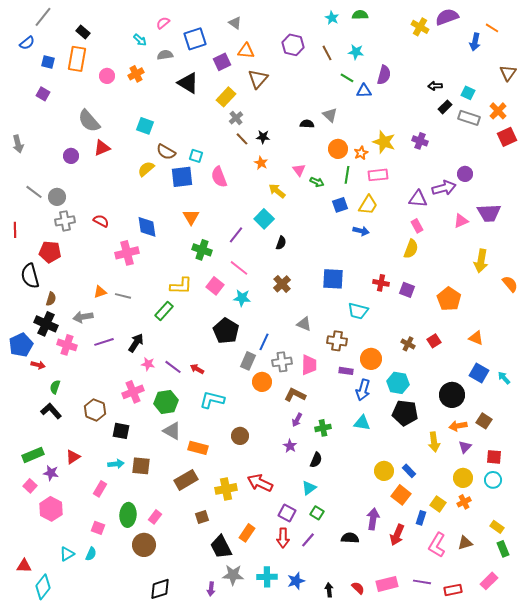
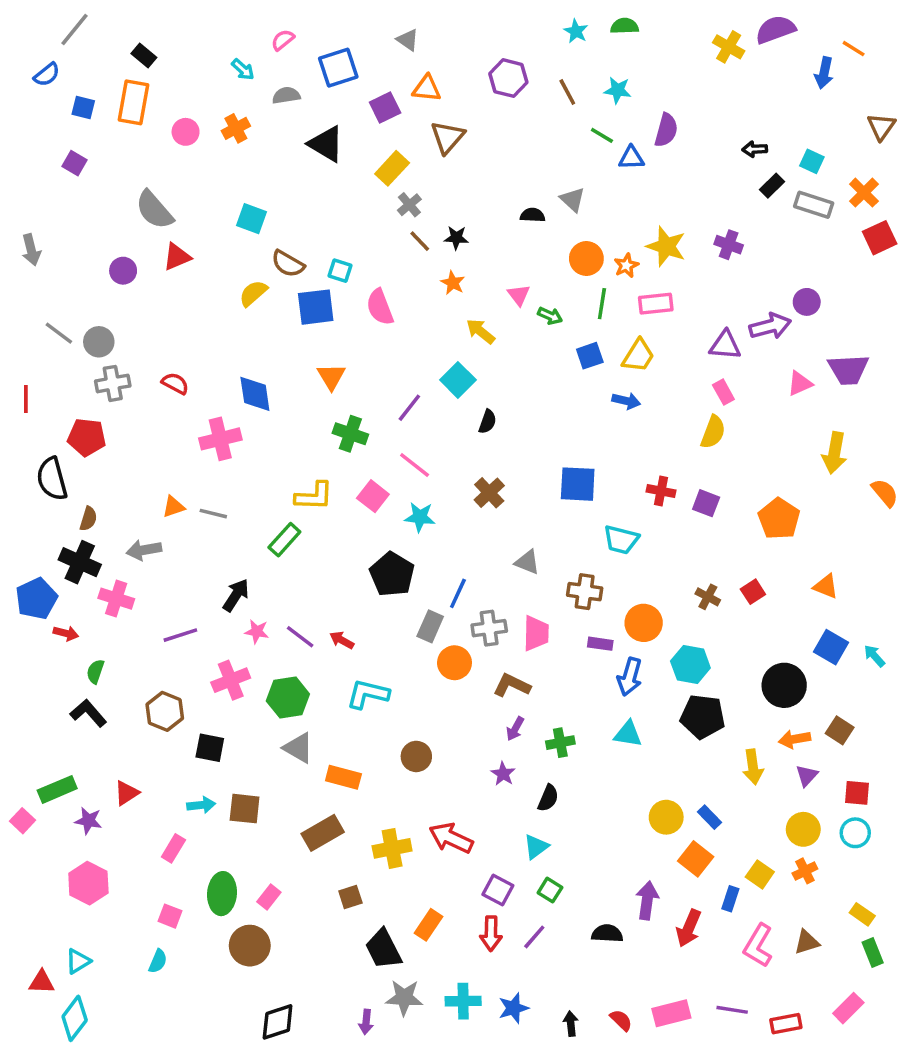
purple line: (104, 342) -> (180, 635), moved
pink square: (30, 486) -> (22, 821), moved
cyan triangle: (67, 554) -> (78, 961), moved

